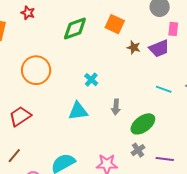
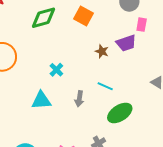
brown star: (134, 47) -> (102, 51), moved
cyan line: (164, 89) -> (105, 86), moved
green ellipse: (143, 124) -> (120, 113), moved

